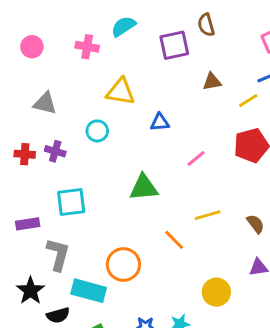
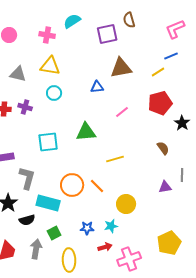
brown triangle: (212, 82) -> (121, 68), moved, size x1.6
yellow triangle: (121, 92) -> (50, 66), moved
cyan square: (71, 202) -> (48, 142), moved
yellow line: (208, 215) -> (115, 159), moved
brown semicircle: (256, 224) -> (163, 148), moved
orange line: (174, 240) -> (97, 186), moved
yellow circle: (216, 292) -> (126, 204), moved

